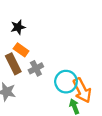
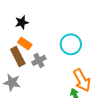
cyan circle: (66, 82) -> (71, 44), moved

